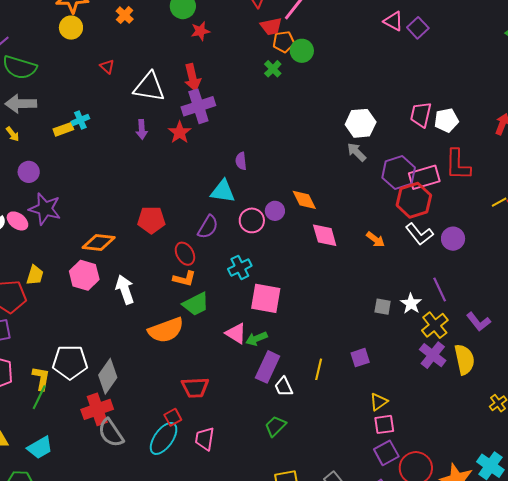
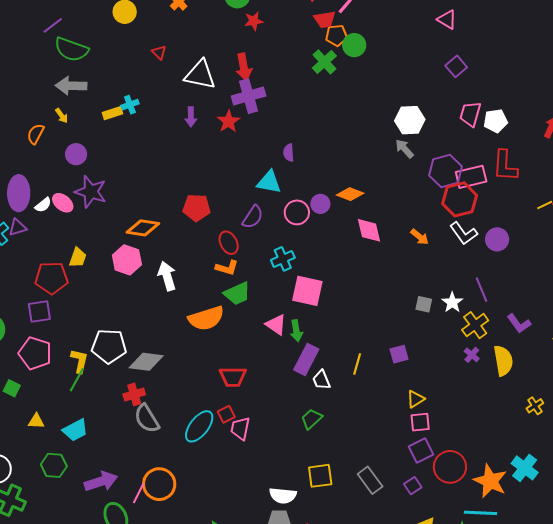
purple square: (418, 28) -> (456, 66), moved
green cross: (273, 69) -> (324, 62), size x1.4
orange diamond: (304, 200) -> (350, 194), turned -44
green arrow: (256, 339) -> (296, 331), turned -80
purple cross: (433, 355) -> (472, 355), size x0.6
gray diamond: (108, 376) -> (146, 362), turned 60
red cross: (97, 409) -> (134, 394), size x0.7
red square: (173, 417) -> (226, 414), moved

